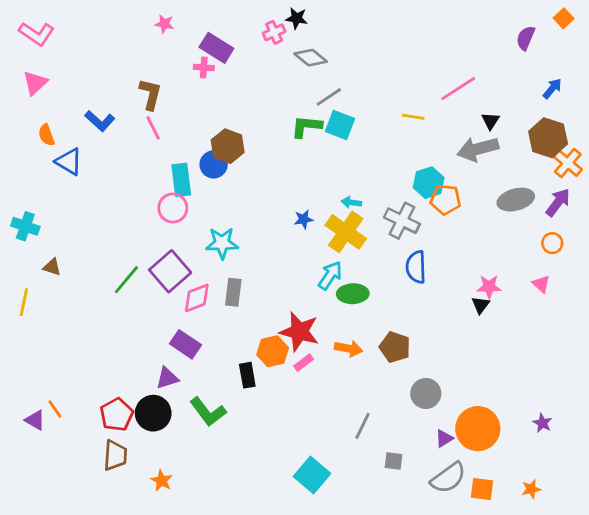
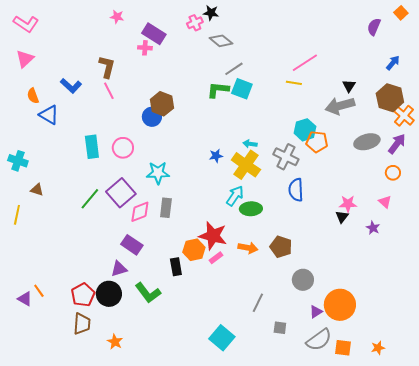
pink line: (458, 89) -> (305, 63), moved
cyan rectangle: (181, 180) -> (92, 147), moved
purple star: (542, 423) -> (373, 228), moved

